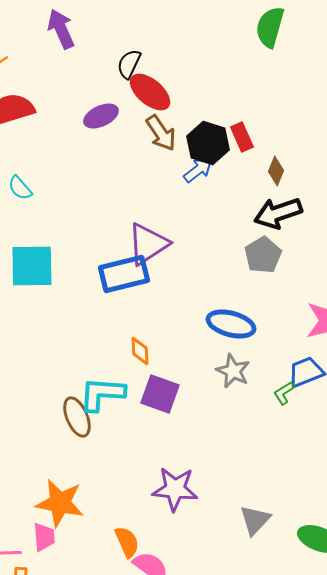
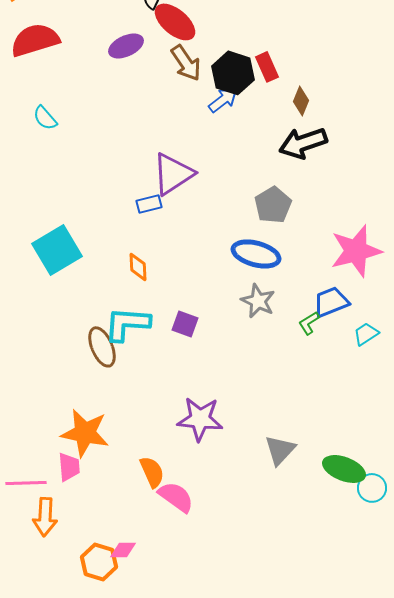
gray pentagon: (263, 255) -> (273, 205), moved
cyan square: (32, 266) -> (57, 250), moved, turned -30
blue rectangle: (124, 274) -> (149, 204), size x0.5
orange diamond: (140, 351) -> (138, 267), moved
purple square: (160, 394) -> (185, 324), size x0.7

